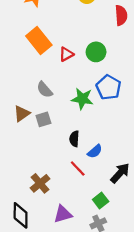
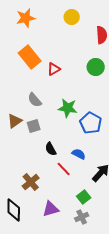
green circle: (96, 52) -> (96, 67), moved
blue pentagon: (109, 87) -> (91, 123), moved
black semicircle: (74, 139) -> (51, 149), moved, turned -32
blue semicircle: (95, 151) -> (79, 154), turned -112

